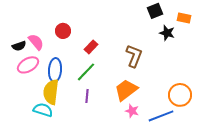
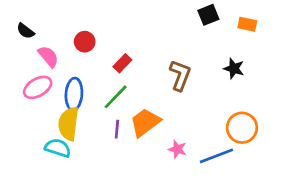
black star: (167, 33) -> (234, 69), moved
black semicircle: (19, 46) -> (26, 31), moved, turned 56
orange trapezoid: (126, 90) -> (145, 122), moved

